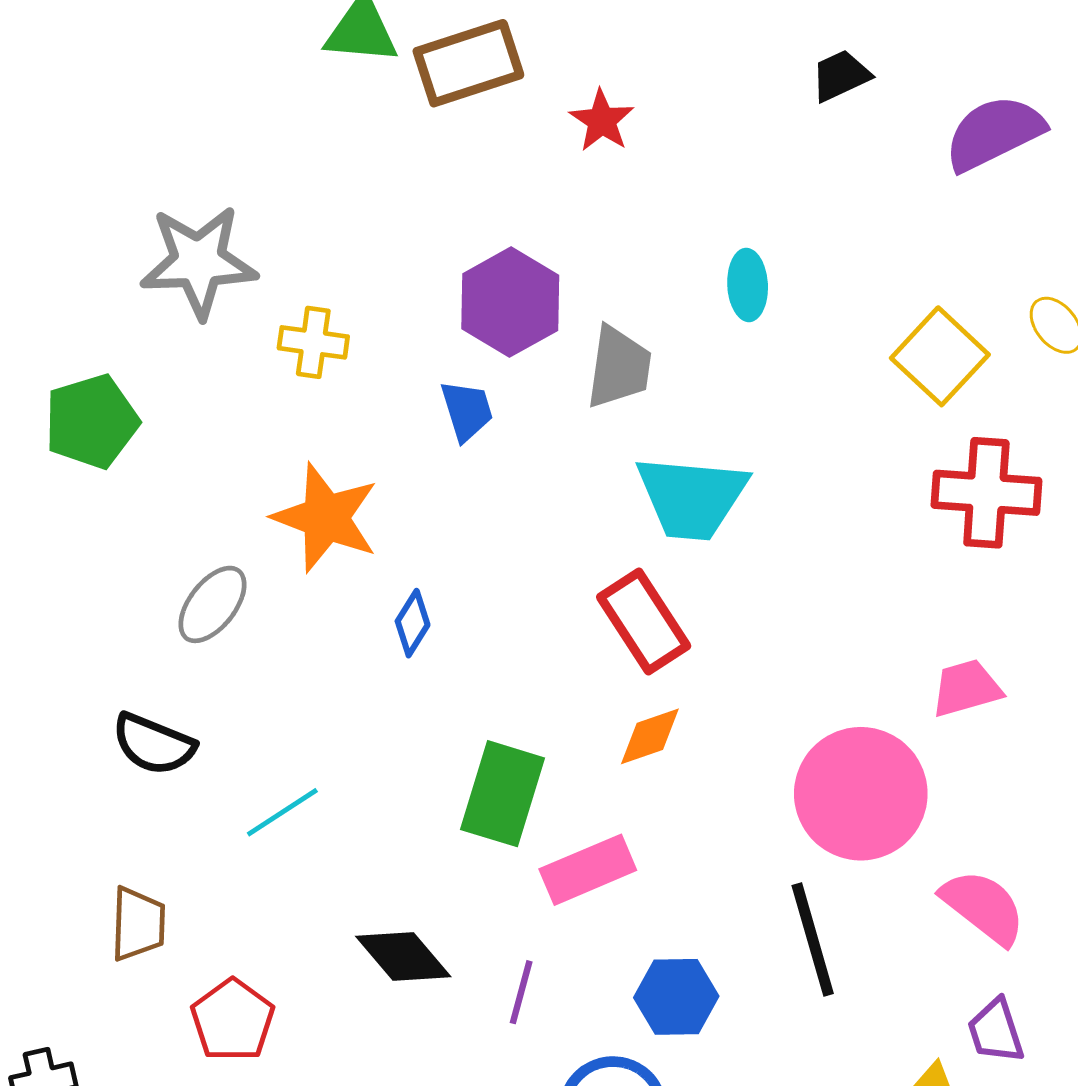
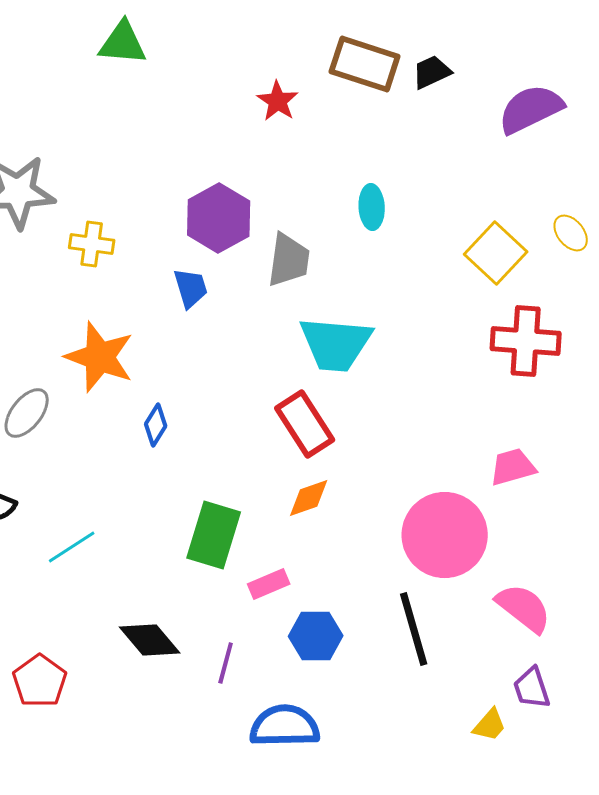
brown rectangle: (468, 63) -> (365, 64), moved, turned 36
pink rectangle: (588, 870) -> (269, 584), size x0.7
blue hexagon: (676, 997) -> (316, 636), moved

